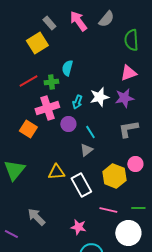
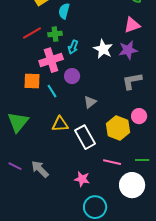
cyan semicircle: (67, 68) -> (64, 11), moved
white star: (99, 97) -> (103, 49), turned -30
cyan arrow: (77, 102) -> (73, 47), moved
orange square: (28, 129) -> (32, 81), turned -30
cyan line: (90, 132) -> (52, 91), moved
purple line: (11, 234) -> (15, 166), moved

